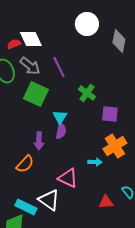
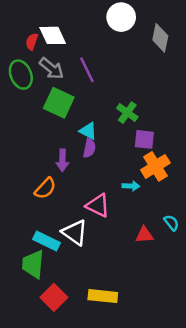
red semicircle: (14, 44) -> (32, 42), turned -48
green cross: (87, 93) -> (127, 113), moved
purple square: (110, 114) -> (144, 139), moved
cyan triangle: (60, 117) -> (88, 131), turned -35

